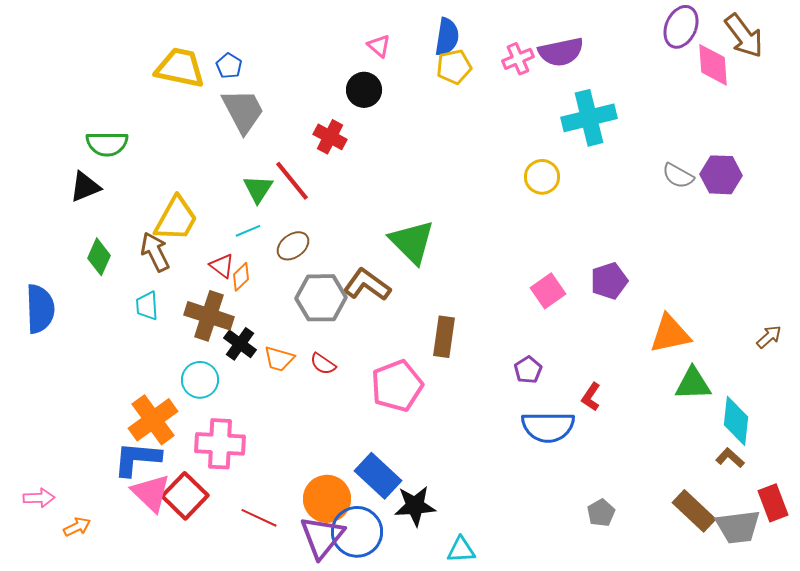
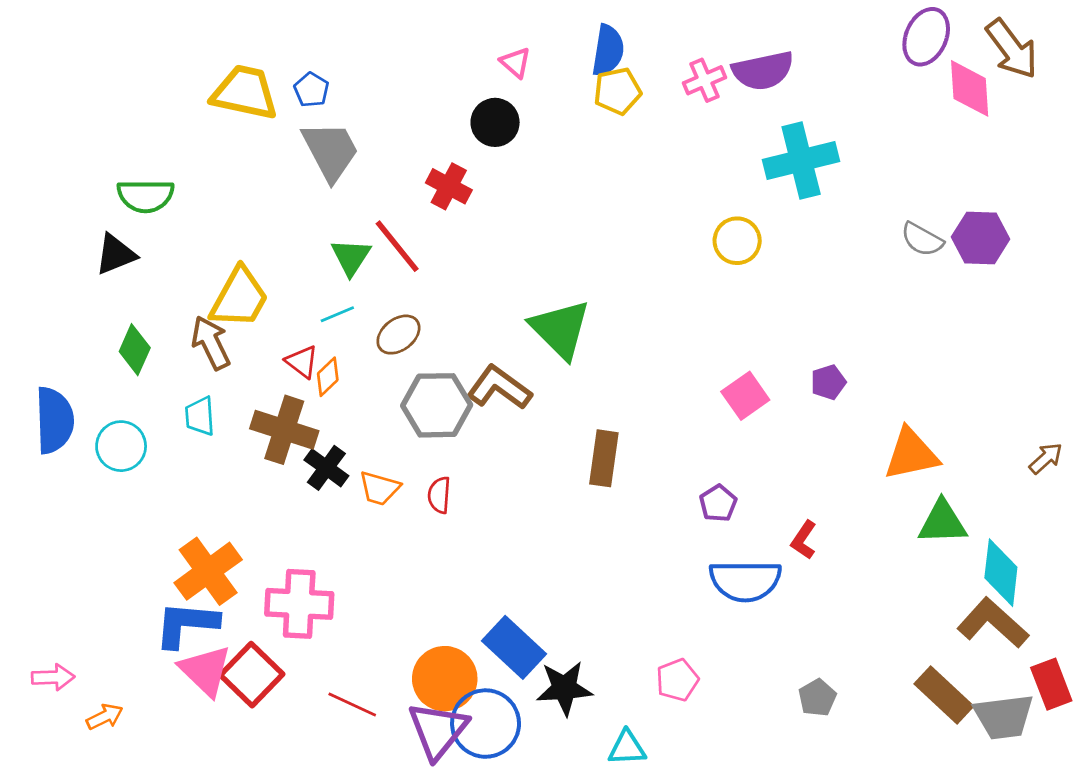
purple pentagon: (609, 281) -> (828, 382), size x0.7
red semicircle: (323, 364) -> (439, 495), turned 60
cyan circle: (200, 380) -> (121, 446), moved
pink pentagon: (397, 386) -> (677, 680), moved, size x0.6
brown L-shape: (730, 458) -> (993, 623), size x1.8

